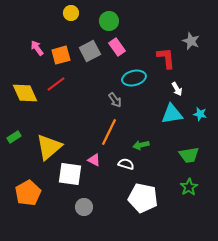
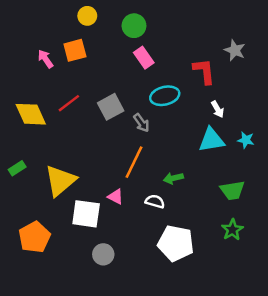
gray square: (90, 51) -> (111, 107), moved
orange square: (61, 55) -> (75, 50), moved

